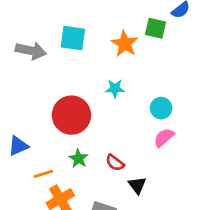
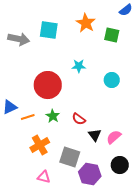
green square: (155, 28) -> (112, 35), moved
orange star: (125, 44) -> (86, 23), moved
pink semicircle: (164, 138) -> (114, 137), moved
orange line: (43, 174) -> (28, 117), moved

